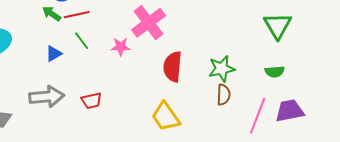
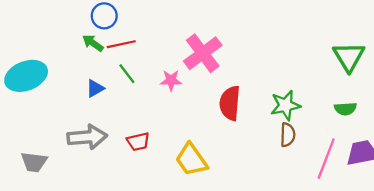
yellow trapezoid: (166, 117) -> (191, 160), moved

